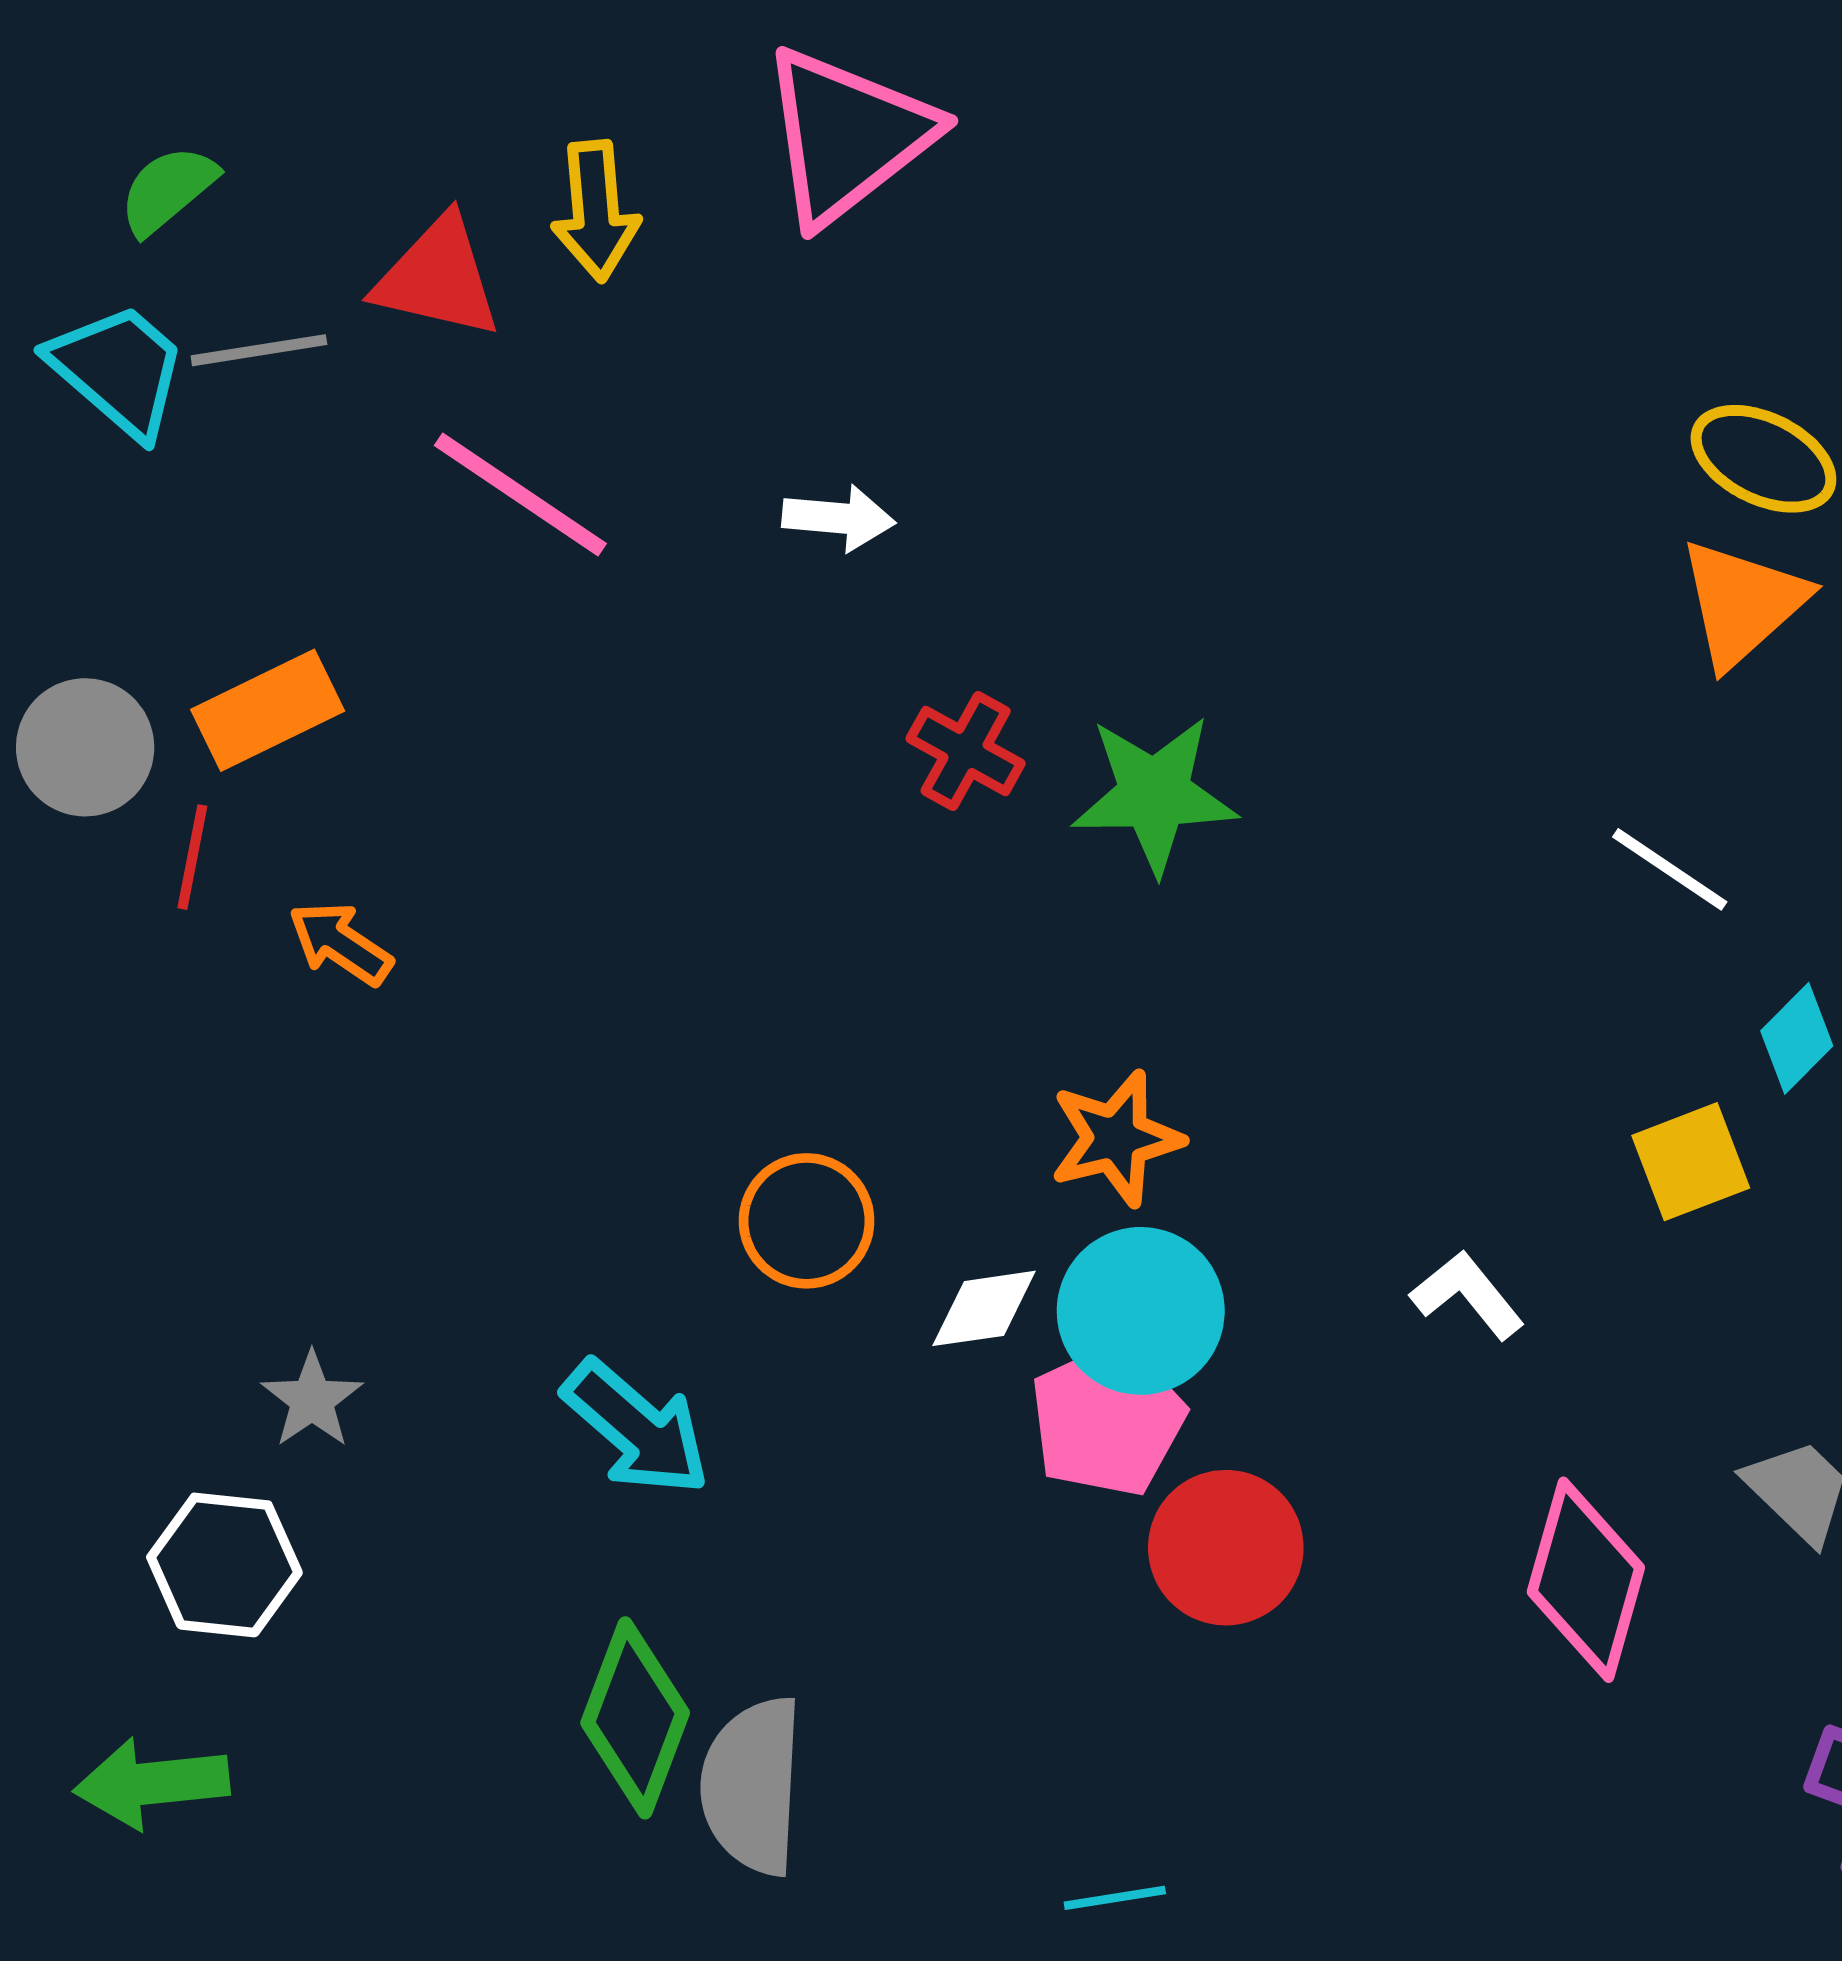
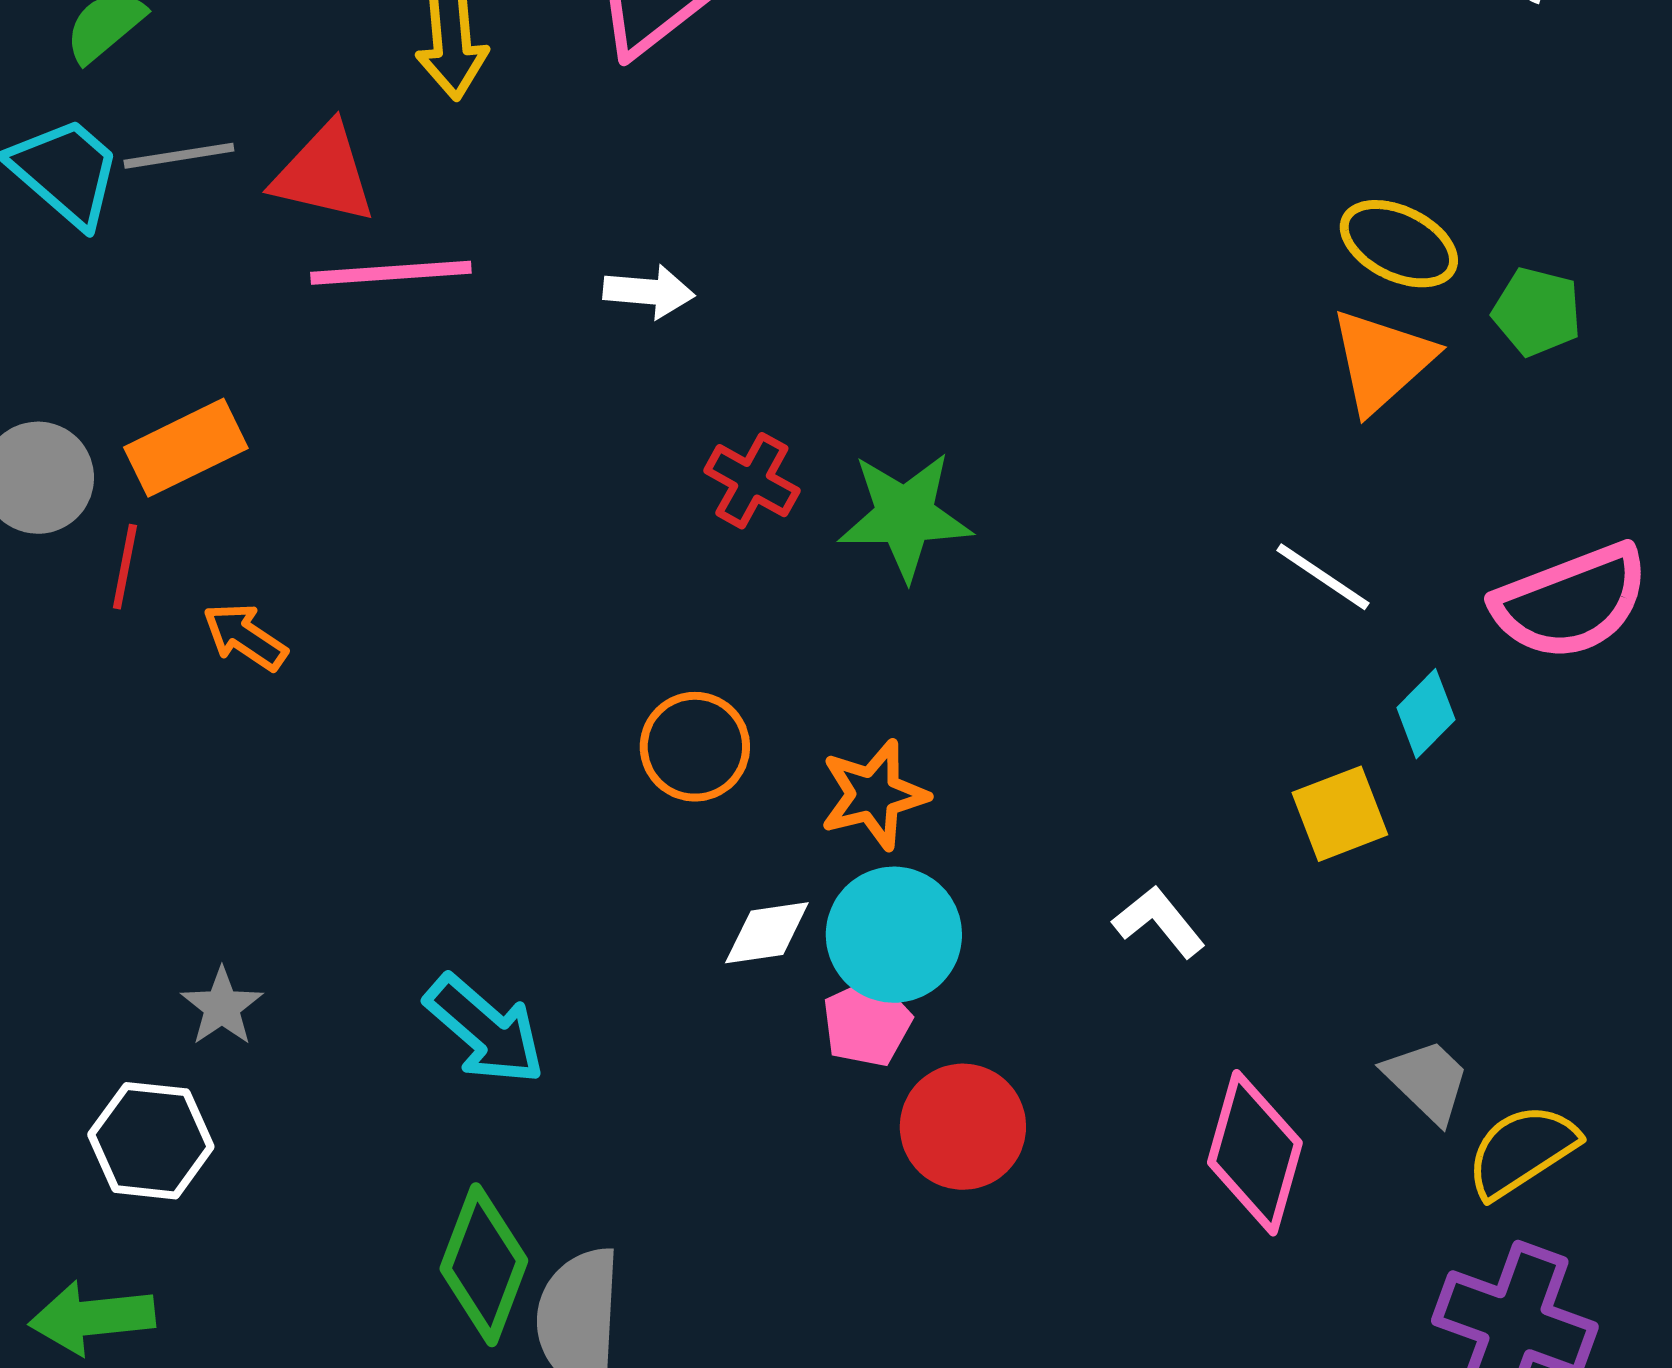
red triangle: (438, 277) -> (324, 174), moved
pink line: (520, 495) -> (391, 273), turned -38
orange circle: (807, 1221) -> (695, 747), moved
pink pentagon: (1107, 1419) -> (867, 1023), size x0.7

